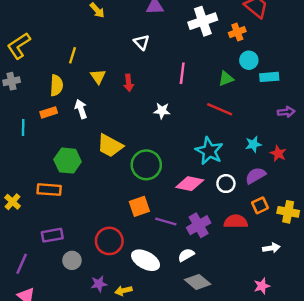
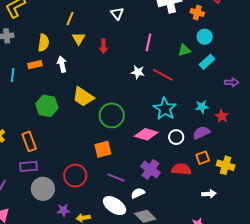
orange cross: (237, 32) -> (197, 13), turned 32
yellow line: (72, 55) -> (70, 18), moved
cyan rectangle: (269, 77) -> (207, 62), moved, turned -42
red line: (220, 109) -> (163, 75), moved
white star: (162, 111) -> (138, 72), moved
orange rectangle: (49, 190) -> (29, 141), moved, turned 60
purple line: (166, 221) -> (116, 178), moved
purple cross: (199, 225) -> (150, 169), turned -30
gray circle: (72, 260) -> (43, 189), size x1.5
white ellipse: (146, 260) -> (115, 206), moved

